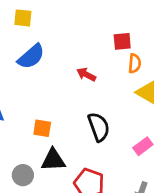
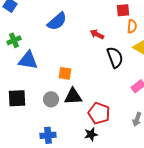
black semicircle: (99, 127) -> (115, 57), moved
gray circle: (23, 175) -> (51, 99), moved

